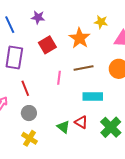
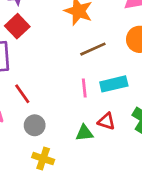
red square: (47, 45) -> (17, 26), moved
pink line: (59, 78) -> (84, 88), moved
green triangle: (63, 127) -> (84, 133), turned -32

